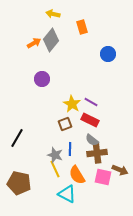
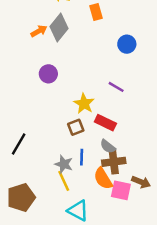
purple line: (91, 102) -> (116, 87), moved
orange semicircle: (77, 175) -> (103, 178), moved
brown pentagon: (19, 183) -> (21, 197), turned -30

